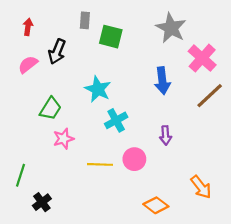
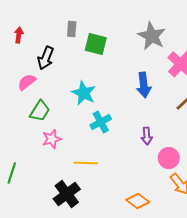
pink semicircle: (28, 64) -> (27, 82), moved
pink circle: (134, 159) -> (169, 158), moved
black cross: (42, 202) -> (67, 194), moved, size x1.5

